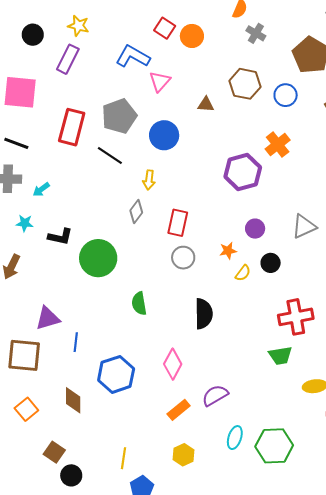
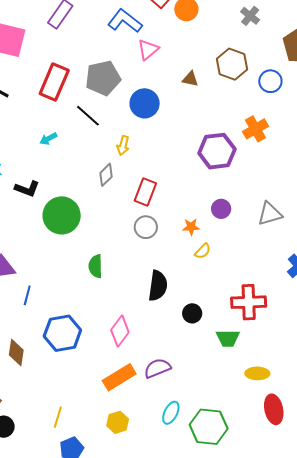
cyan arrow: (41, 189) -> (48, 139), moved
black circle: (271, 263) -> (192, 313), moved
orange rectangle: (179, 410) -> (119, 377), size x1.4

